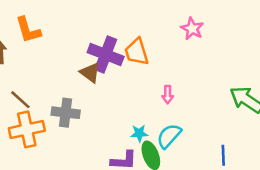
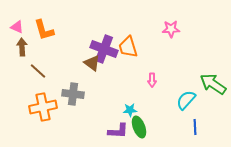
pink star: (192, 29) -> (171, 29), turned -30
brown line: (20, 100) -> (38, 71), moved
cyan semicircle: (169, 136) -> (186, 100), moved

